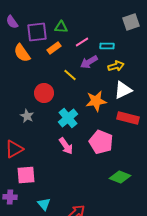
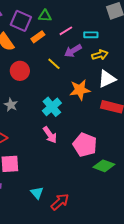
purple square: (37, 32) -> (21, 21), turned 30
red circle: (44, 93) -> (20, 71), moved
pink pentagon: (101, 142) -> (85, 145), moved
cyan triangle: (44, 204) -> (37, 193), moved

